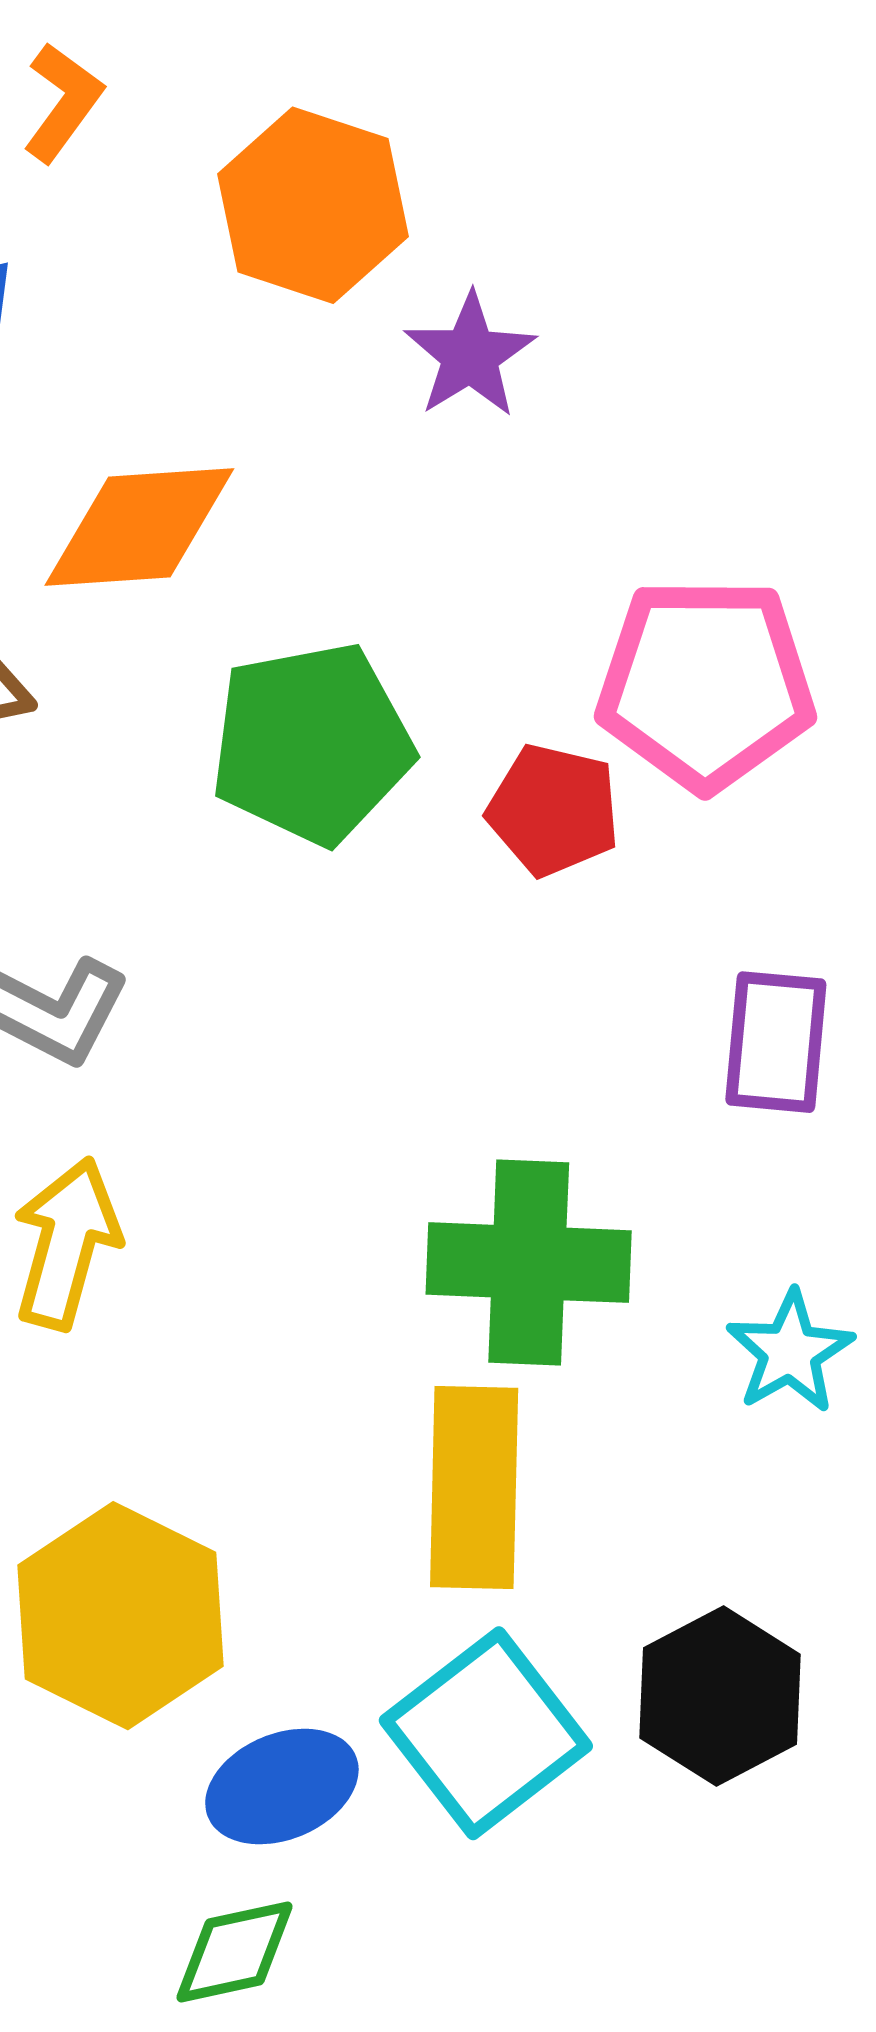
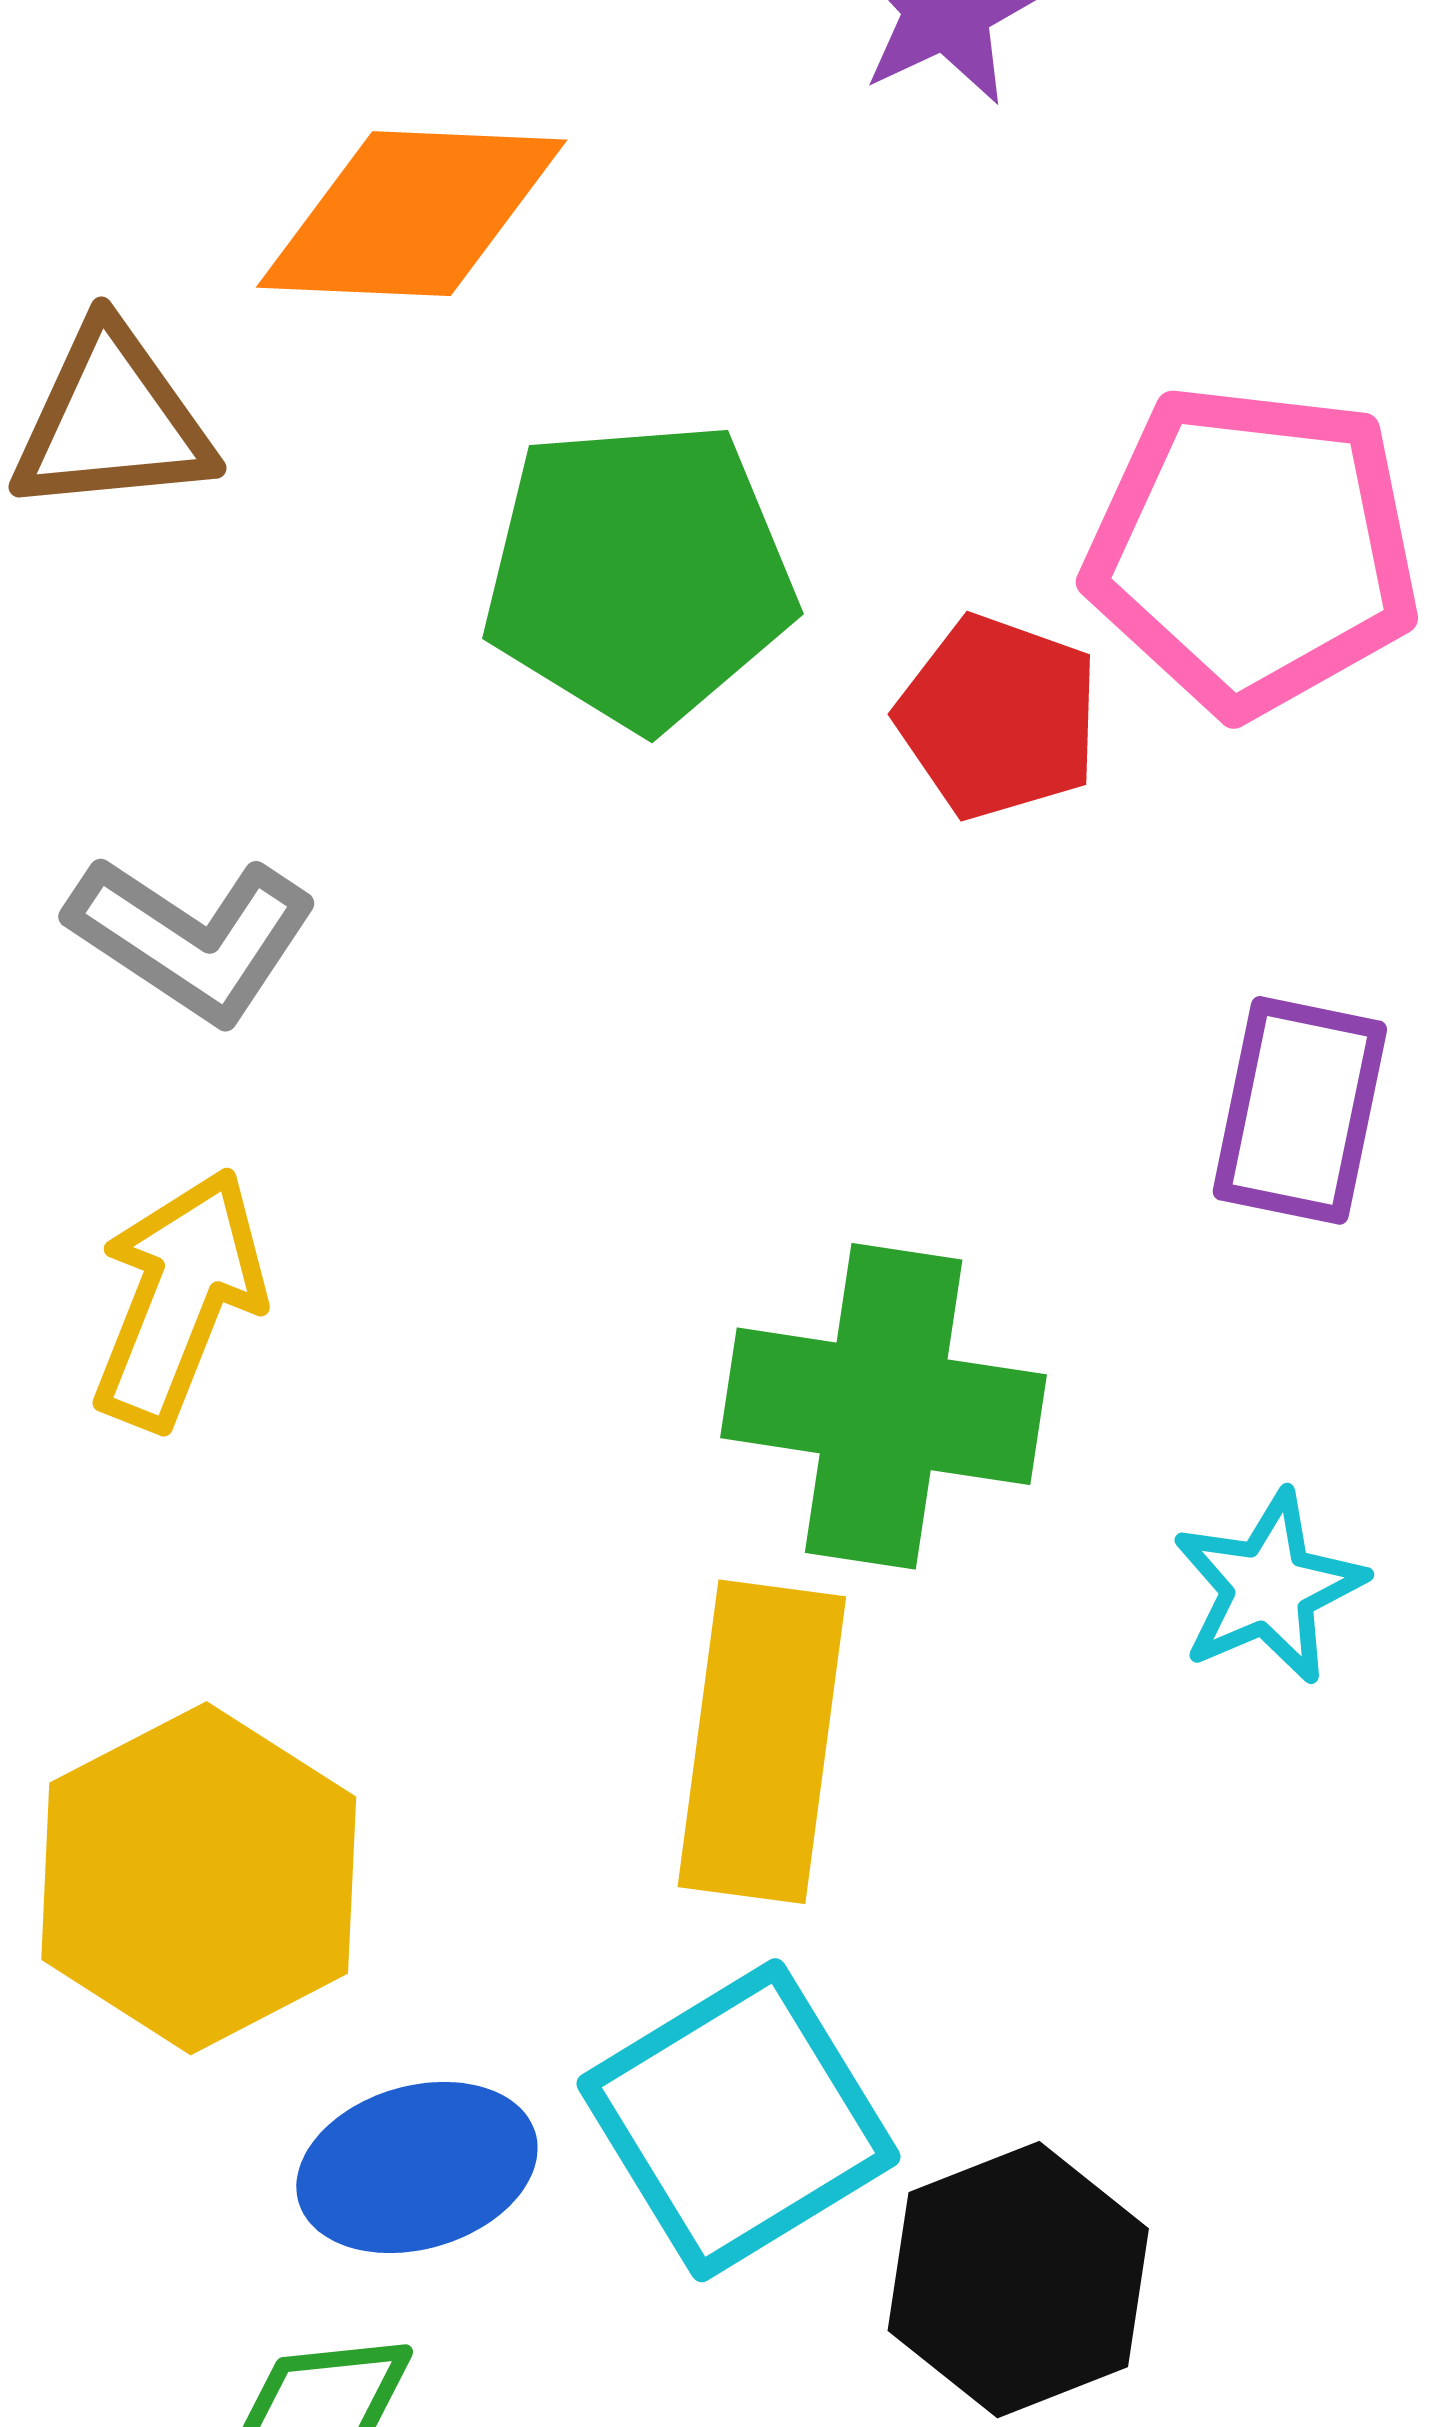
black hexagon: (720, 1696) -> (1018, 2280), moved

